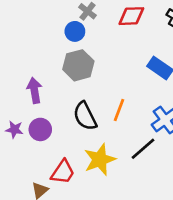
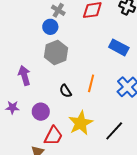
black semicircle: (85, 116) -> (65, 91), size x0.6
purple circle: (40, 129) -> (41, 112), moved
black line: (143, 149) -> (114, 131), moved

